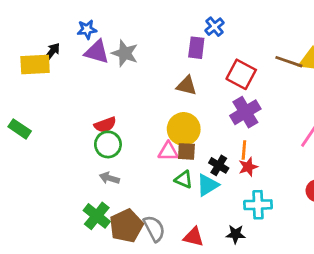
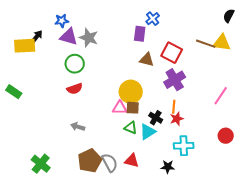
brown triangle: (186, 86) -> (147, 60), moved
green circle: (108, 144) -> (75, 64), moved
green cross: (97, 216) -> (41, 164), moved
red triangle: (193, 237) -> (132, 161), moved

